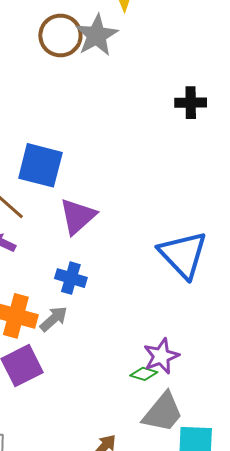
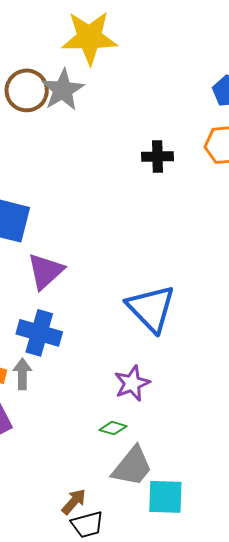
blue cross: (71, 278) -> (39, 333), size x1.4
gray arrow: (54, 319) -> (22, 374), turned -48
purple star: (161, 356) -> (132, 383), moved

